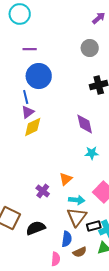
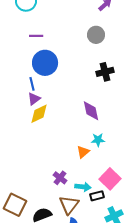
orange triangle: (66, 179) -> (83, 152), moved
purple cross: (43, 191) -> (60, 178), moved
brown triangle: (77, 217) -> (69, 205), moved
black rectangle: (94, 226) -> (97, 196), moved

